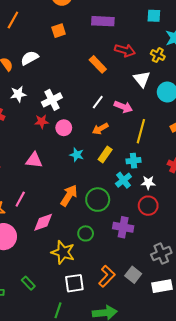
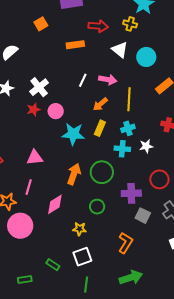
orange square: (59, 31) -> (41, 24), moved
orange rectangle: (98, 64) -> (75, 45), turned -42
orange arrow: (100, 129) -> (100, 104), moved
cyan star: (77, 155) -> (73, 134), size x1.6
pink triangle: (34, 160) -> (35, 158), moved
cyan cross: (123, 180) -> (122, 149), turned -35
red circle: (148, 206) -> (159, 179), moved
yellow star: (63, 252) -> (80, 229), size x0.6
gray square: (133, 275) -> (143, 216), moved
white square: (74, 283) -> (82, 257), moved

